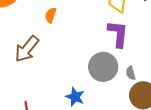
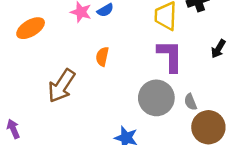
orange semicircle: (51, 15) -> (102, 57), moved

